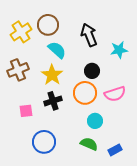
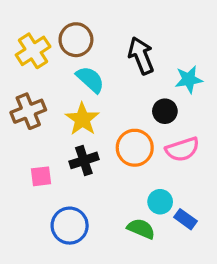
black circle: (92, 71) -> (165, 111), moved
cyan circle: (95, 121) -> (160, 202), moved
blue rectangle: (115, 150) -> (186, 219), moved, turned 64

